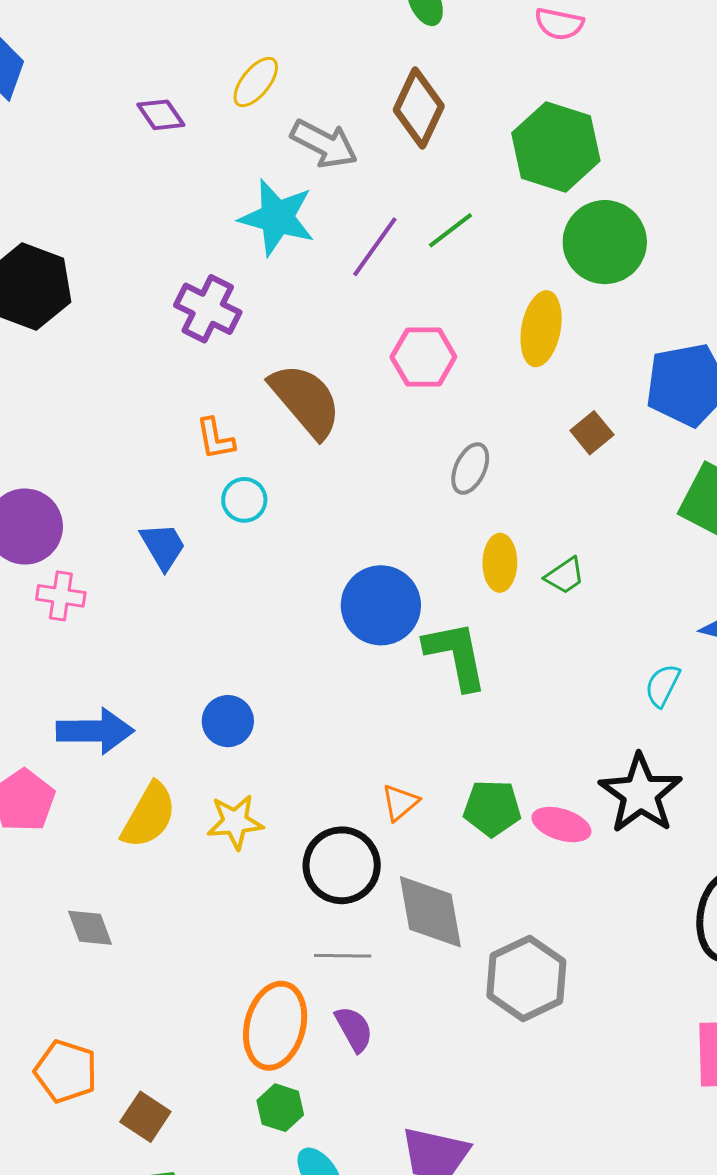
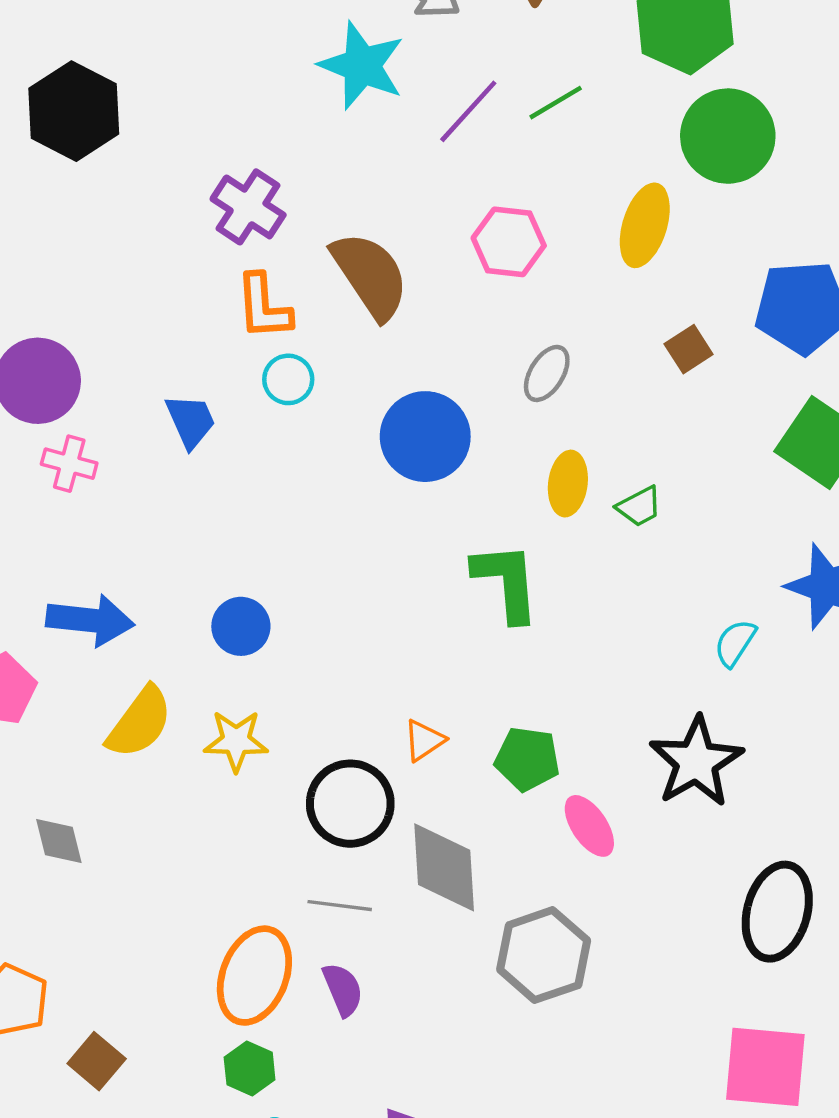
purple cross: (208, 309) -> (248, 207), moved
orange L-shape: (215, 439) -> (264, 307), size x1.4
blue circle: (381, 605) -> (425, 437), moved
pink ellipse: (561, 825) -> (589, 826), moved, turned 32

